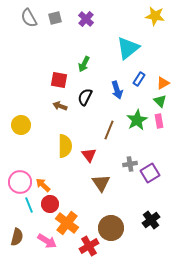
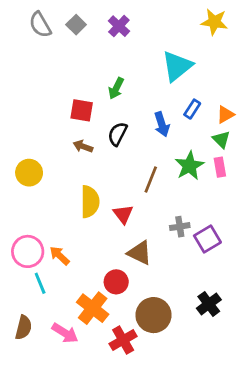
gray square: (55, 18) -> (76, 25), turned -32
brown triangle: (101, 183) -> (140, 253), turned -30
red circle: (50, 204) -> (116, 282), moved

